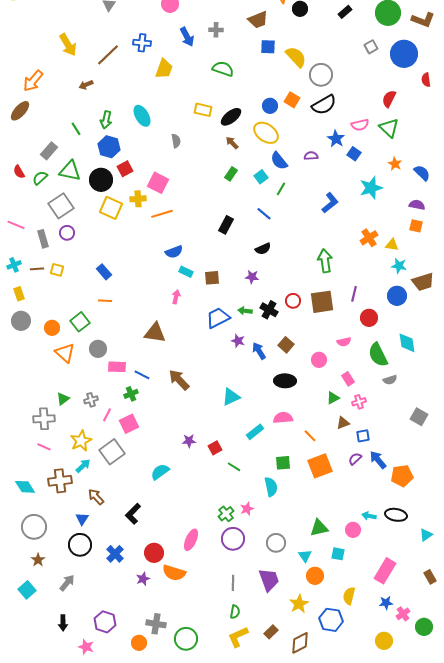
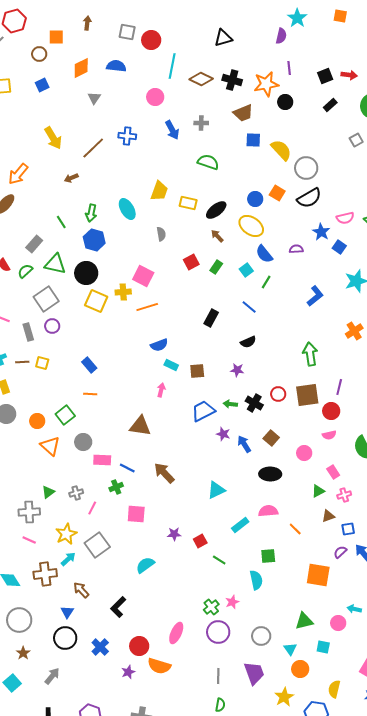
yellow trapezoid: (164, 69) -> (159, 191), moved
red square: (125, 169) -> (191, 262), moved
red circle: (369, 318) -> (331, 411), moved
pink square: (129, 424) -> (136, 514), moved, turned 30
orange square: (320, 466) -> (318, 575), moved, turned 30

